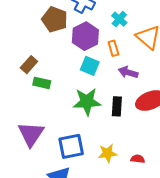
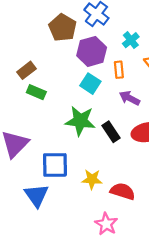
black rectangle: (117, 106) -> (111, 132), turned -48
red semicircle: (138, 159) -> (123, 191), size x1.6

